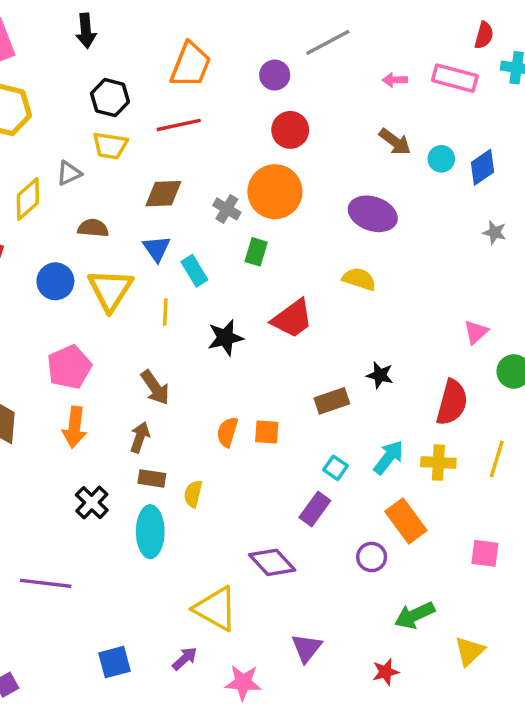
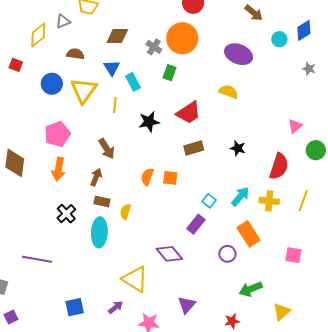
cyan circle: (441, 159) -> (279, 39), moved
brown rectangle: (332, 401) -> (194, 148), moved

